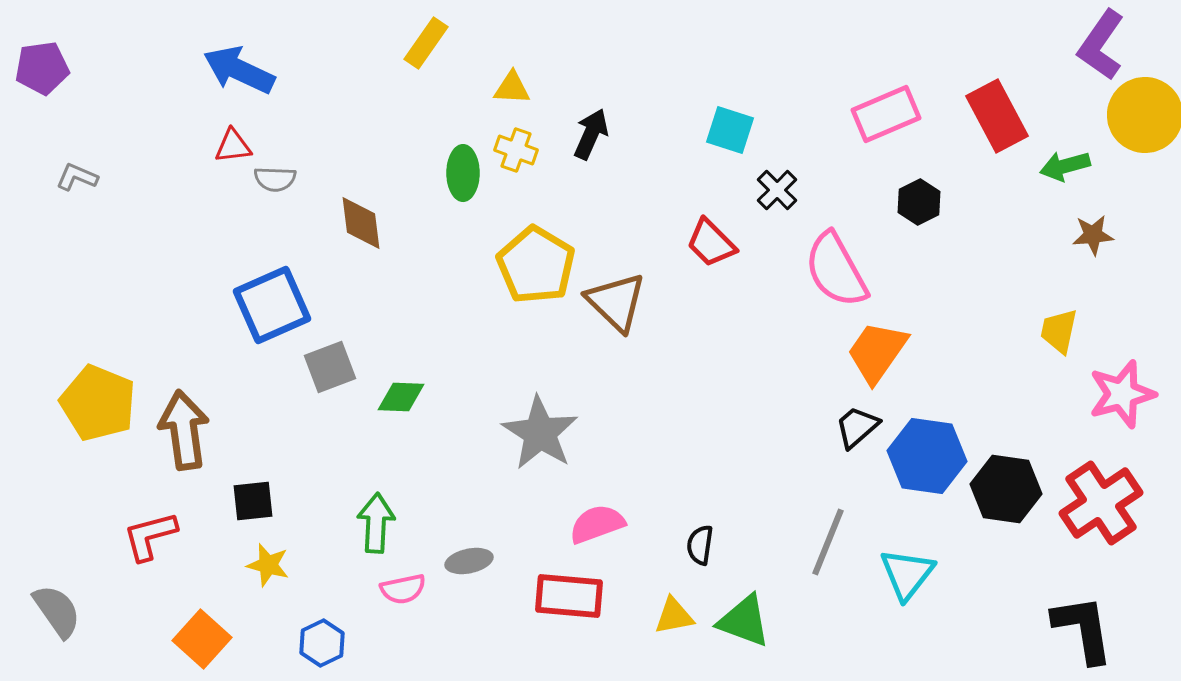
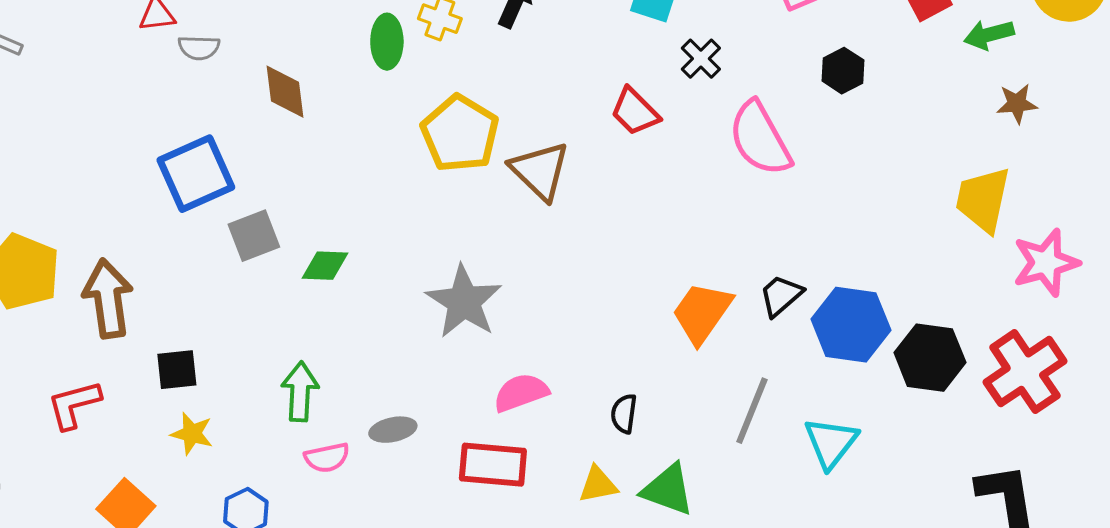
yellow trapezoid: (1059, 331) -> (983, 200), size x1.5
orange trapezoid: (877, 352) -> (702, 313), moved

